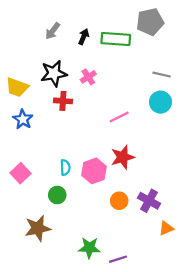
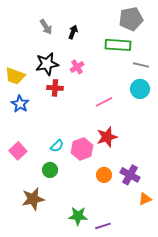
gray arrow: (53, 31) -> (46, 27), turned -70
green rectangle: (116, 39) -> (118, 45), moved
cyan semicircle: (65, 167) -> (57, 146), turned 48

